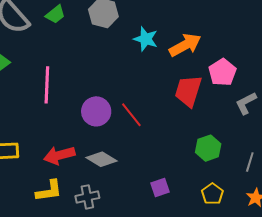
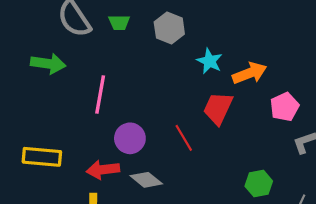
green trapezoid: (55, 14) -> (119, 22), turned 30
red trapezoid: (188, 91) -> (218, 108), moved
purple circle: (96, 111) -> (130, 138), moved

